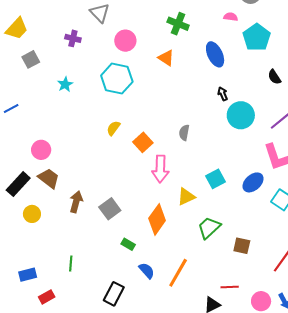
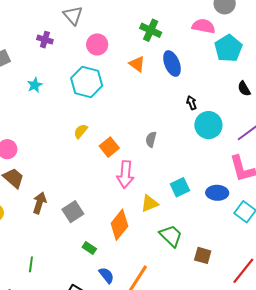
pink semicircle: (231, 17) -> (204, 26), size x1.6
blue ellipse: (215, 54) -> (172, 63), moved
blue ellipse: (253, 182) -> (217, 193), turned 40
green trapezoid: (209, 228) -> (171, 236), turned 85

